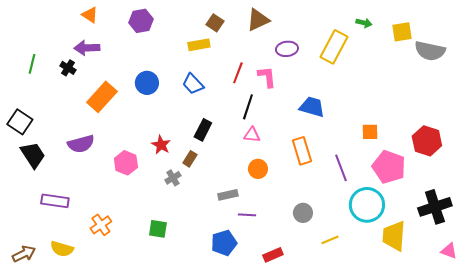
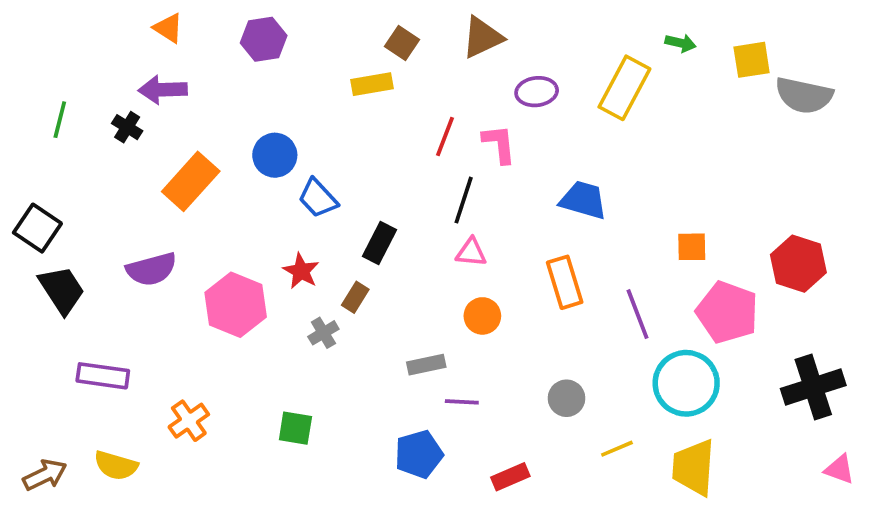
blue trapezoid: (193, 84) -> (318, 198), moved
pink hexagon: (126, 163) -> (236, 305), size x1.4
yellow trapezoid: (394, 236) -> (694, 467), moved

